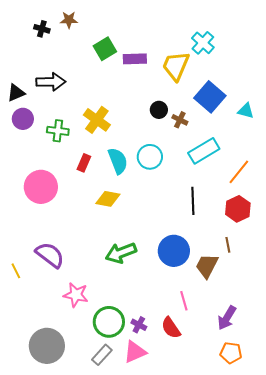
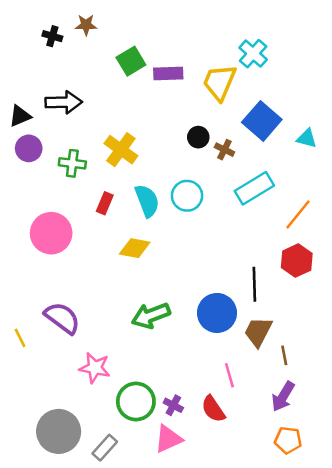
black line: (193, 201) -> (254, 284), moved
brown line: (228, 245) -> (284, 355), moved
gray rectangle: (102, 355) -> (105, 448), moved

